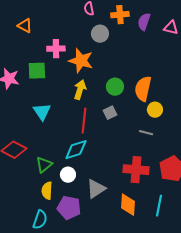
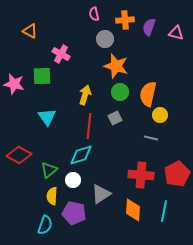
pink cross: (56, 49) -> (61, 54), turned 30
orange star: (81, 61) -> (116, 66), moved

